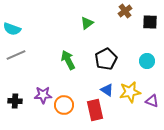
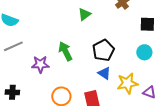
black square: (150, 22) -> (147, 24), moved
blue triangle: (107, 90) -> (104, 73), moved
purple star: (43, 95) -> (40, 64), moved

